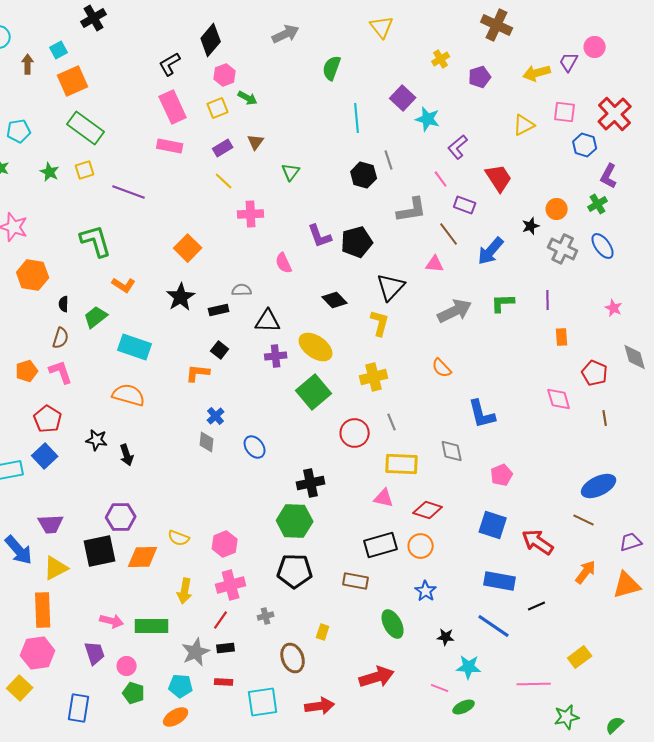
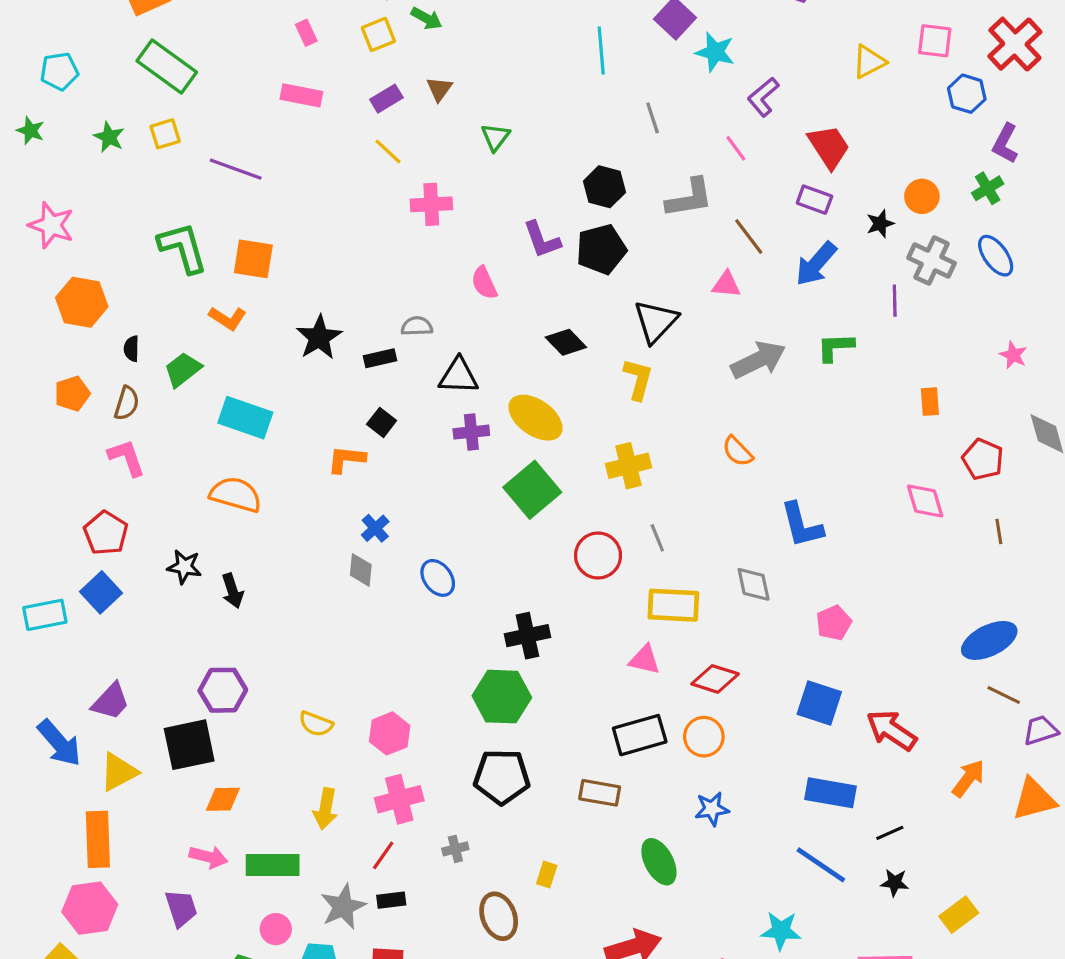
pink rectangle: (173, 107) -> (306, 33), size x0.5
black hexagon: (364, 175) -> (604, 187), moved
purple rectangle: (465, 205) -> (814, 200), moved
orange square: (188, 248) -> (253, 259), moved, turned -36
purple line: (548, 300) -> (895, 301), moved
orange pentagon: (27, 371) -> (72, 394), moved
brown line: (584, 520) -> (1004, 695), moved
purple trapezoid: (51, 524) -> (111, 701), turned -44
orange diamond: (143, 557) -> (223, 799), moved, size x0.7
blue star: (426, 591) -> (712, 809), turned 30
black star: (446, 637) -> (895, 883), moved
pink circle: (127, 666) -> (276, 929), moved

